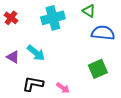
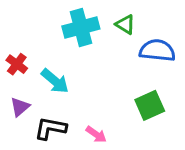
green triangle: (89, 11) -> (125, 24), moved
red cross: (11, 18) -> (17, 64), moved
purple triangle: (13, 57) -> (20, 107), moved, turned 48

